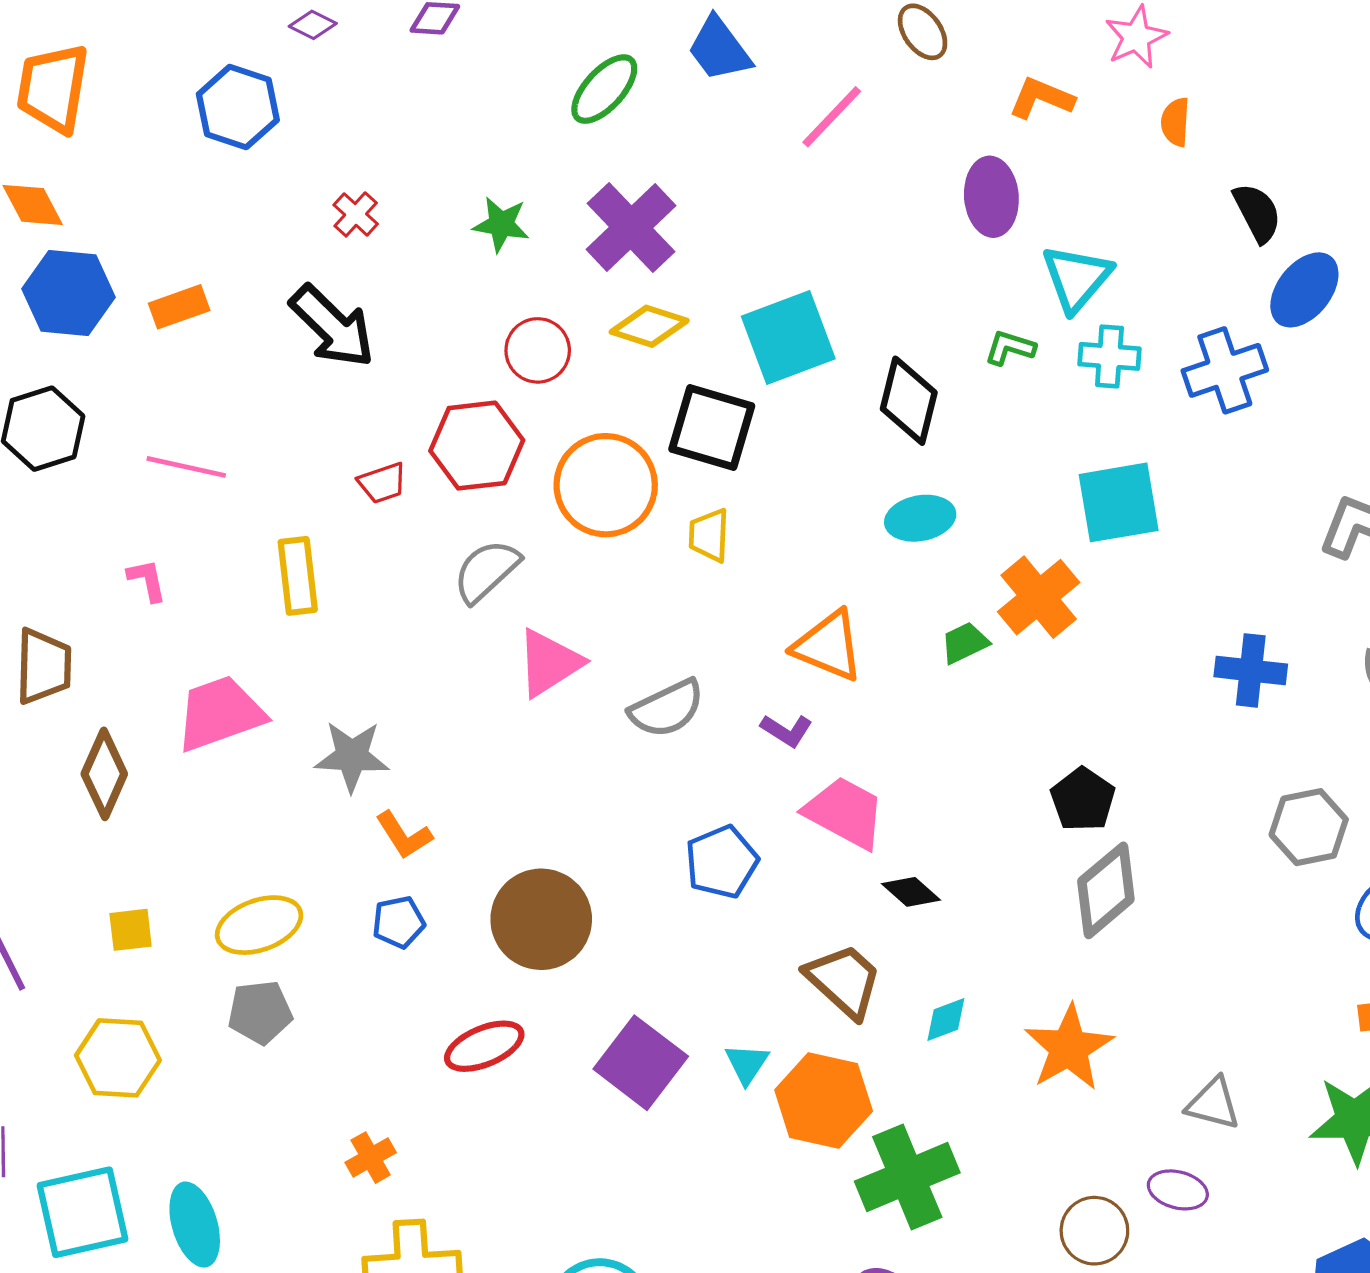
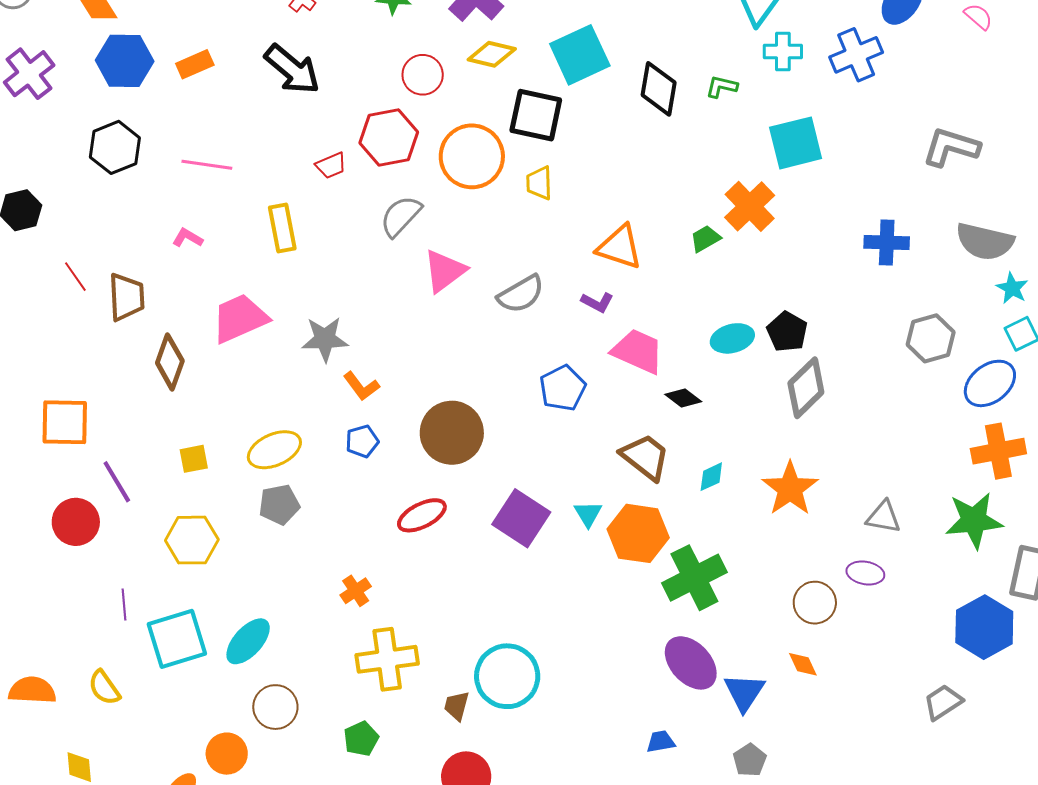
green L-shape: (1010, 348) -> (722, 87), moved
cyan ellipse: (920, 518) -> (732, 338), moved
pink L-shape: (147, 580) -> (188, 238), turned -44
cyan ellipse: (195, 1225) -> (248, 641), turned 63

